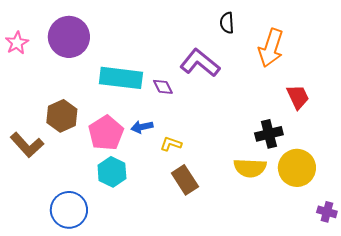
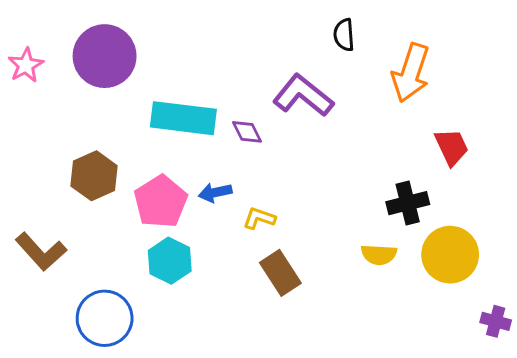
brown L-shape: (27, 145) -> (41, 252), moved
yellow semicircle: (250, 168) -> (379, 255), size x0.7

